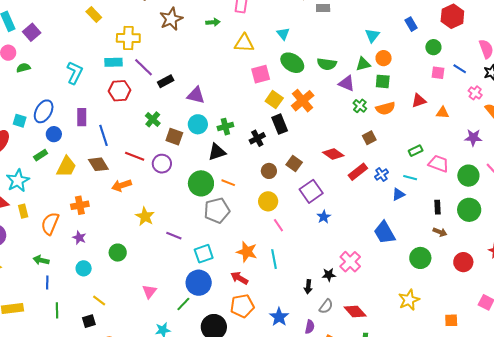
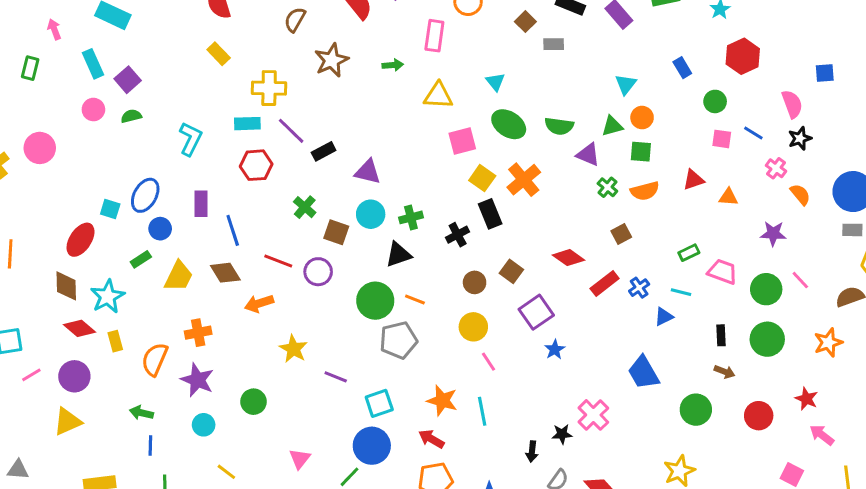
green semicircle: (23, 68) -> (131, 116), moved
purple star: (79, 238) -> (197, 380), size x1.6

